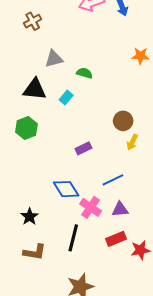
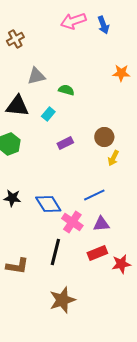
purple rectangle: (83, 148) -> (65, 143), moved
black star: (30, 217) -> (12, 198), moved, turned -30

